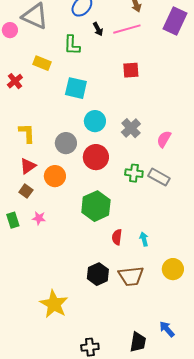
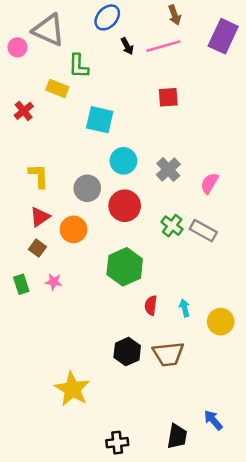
green L-shape: (72, 45) -> (79, 66), moved
green cross: (134, 173) -> (172, 226), turned 30
yellow circle: (173, 269) -> (221, 322), moved

